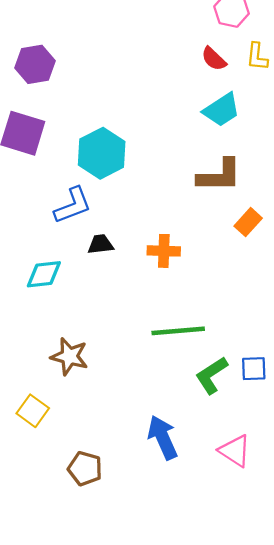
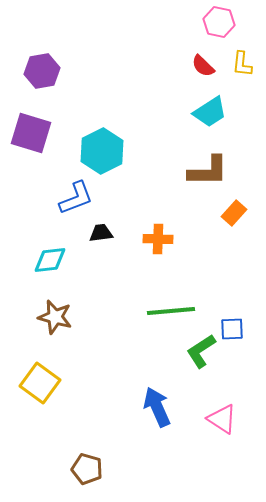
brown star: (69, 356) -> (55, 317), moved
blue square: (254, 369) -> (232, 329), moved
yellow square: (33, 411) -> (40, 383), size x1.4
brown pentagon: (85, 469) -> (87, 469), moved

